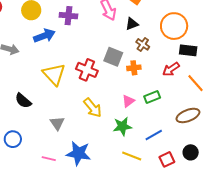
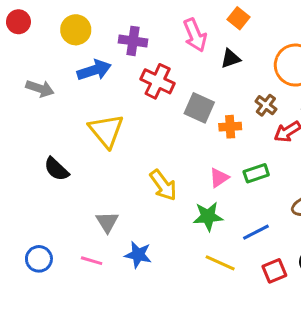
brown cross: (143, 44) -> (266, 105), moved
red cross: (87, 70) -> (158, 81), moved
gray triangle: (57, 123) -> (107, 222), moved
blue circle: (13, 139) -> (39, 259), moved
blue star: (79, 153) -> (138, 255), size x0.7

